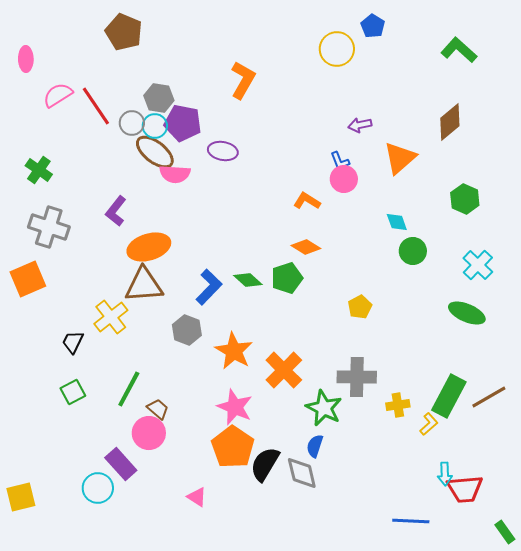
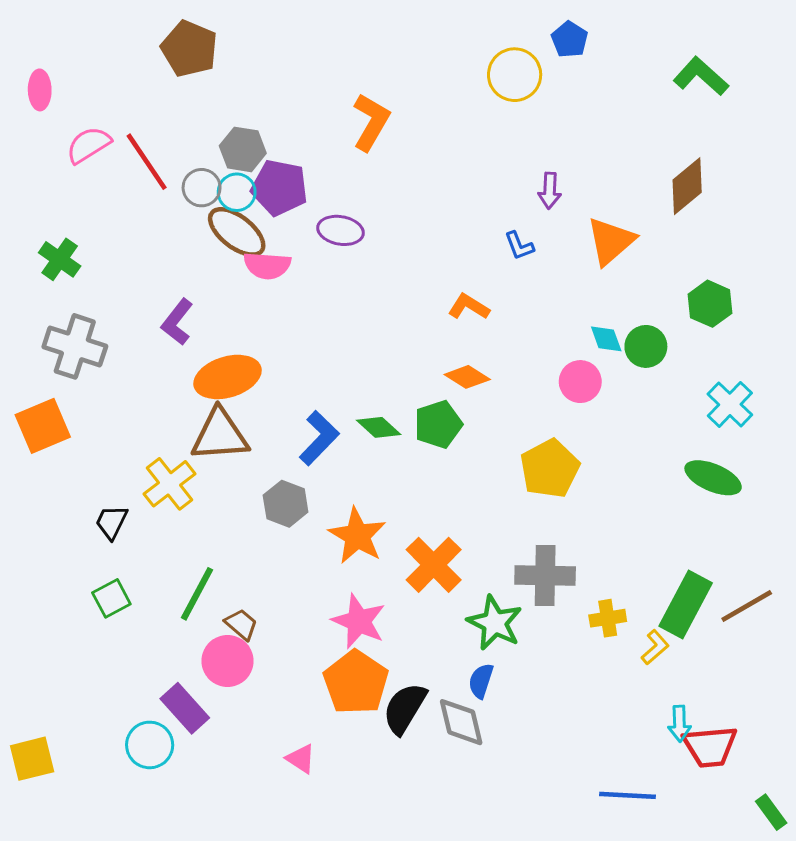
purple arrow: (360, 125) -> (550, 191), turned -75
pink circle: (344, 179) -> (580, 382), moved
green circle: (413, 251) -> (646, 346), moved
yellow pentagon: (360, 307) -> (550, 469), size x1.6

